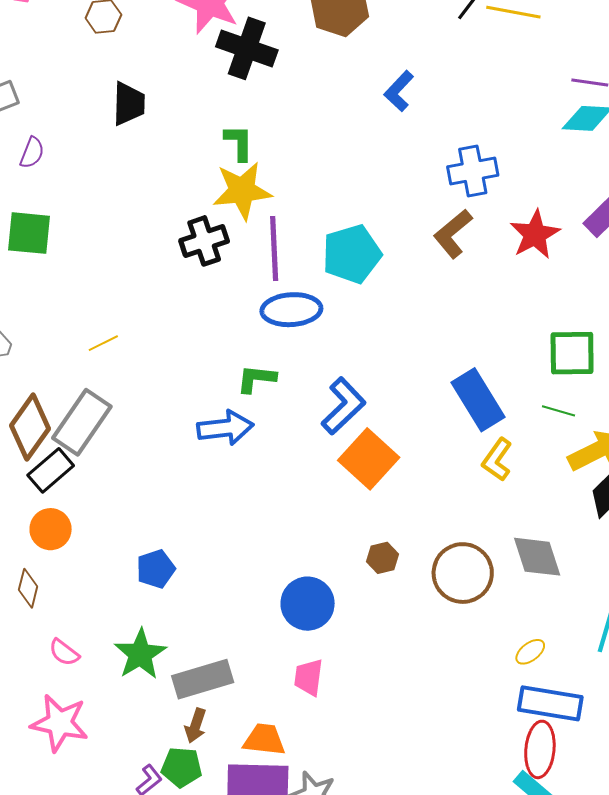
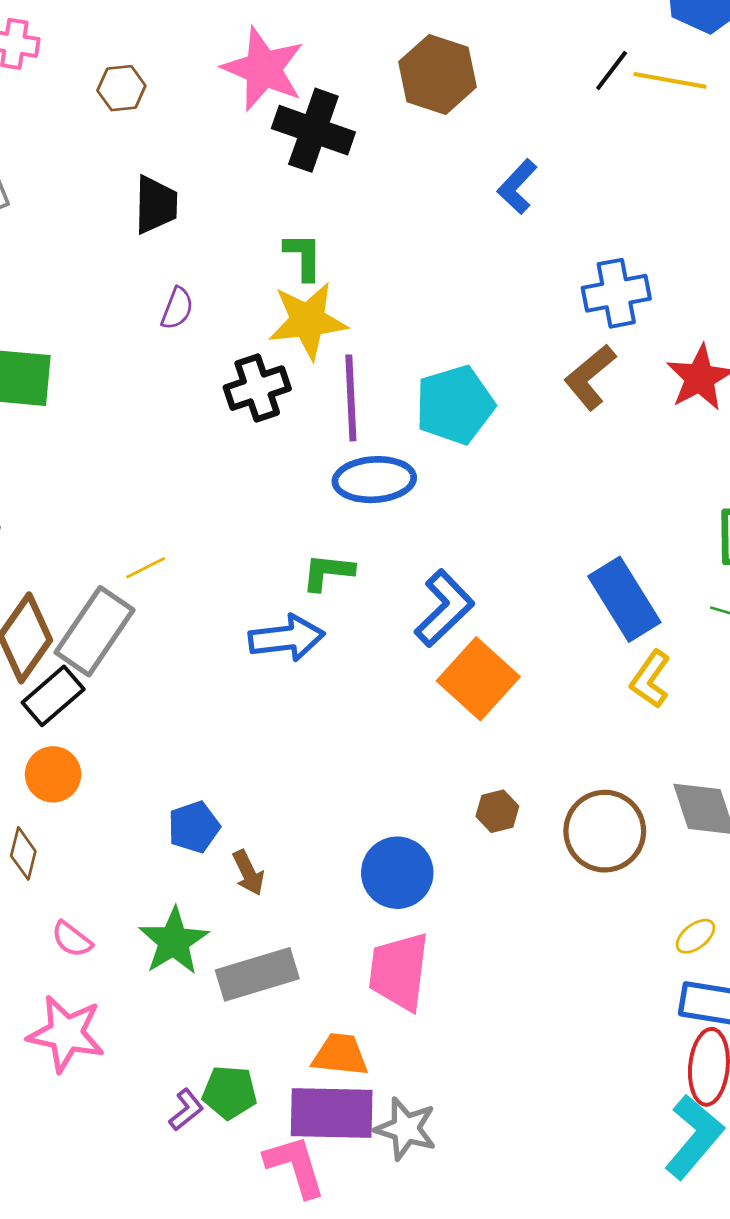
purple semicircle: (32, 153) -> (177, 308), moved
yellow line: (103, 343) -> (146, 568), moved
pink trapezoid: (309, 677) -> (399, 971), size x1.6
brown arrow: (196, 726) -> (248, 873), moved, turned -44

